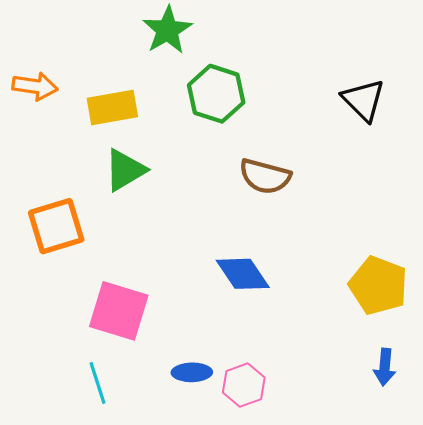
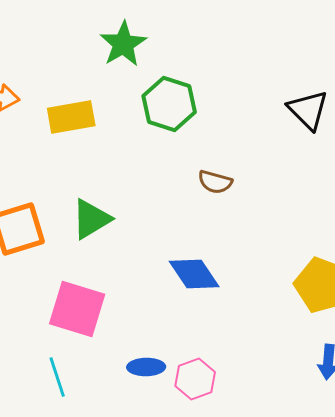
green triangle: (125, 170) -> (91, 219), moved
brown semicircle: (265, 176) -> (215, 182), size x0.7

